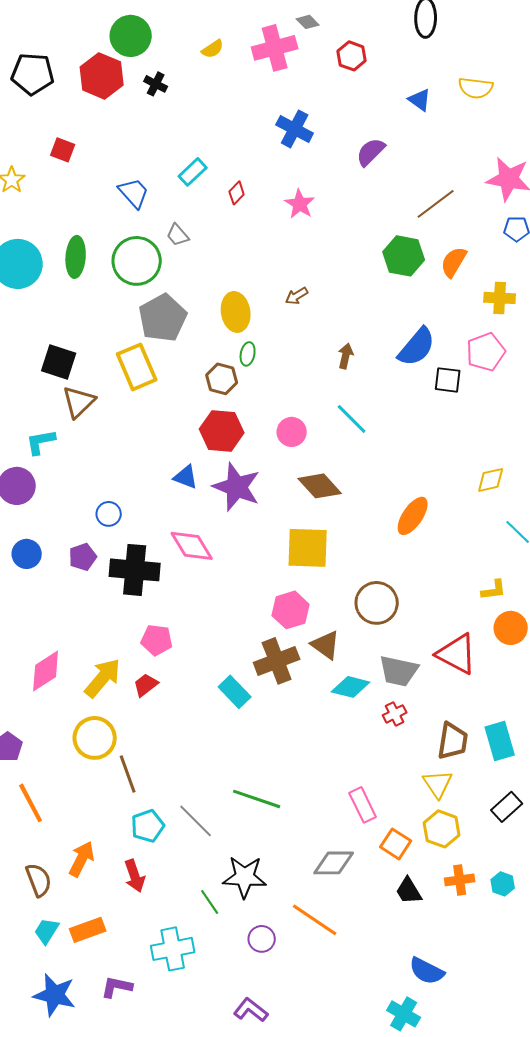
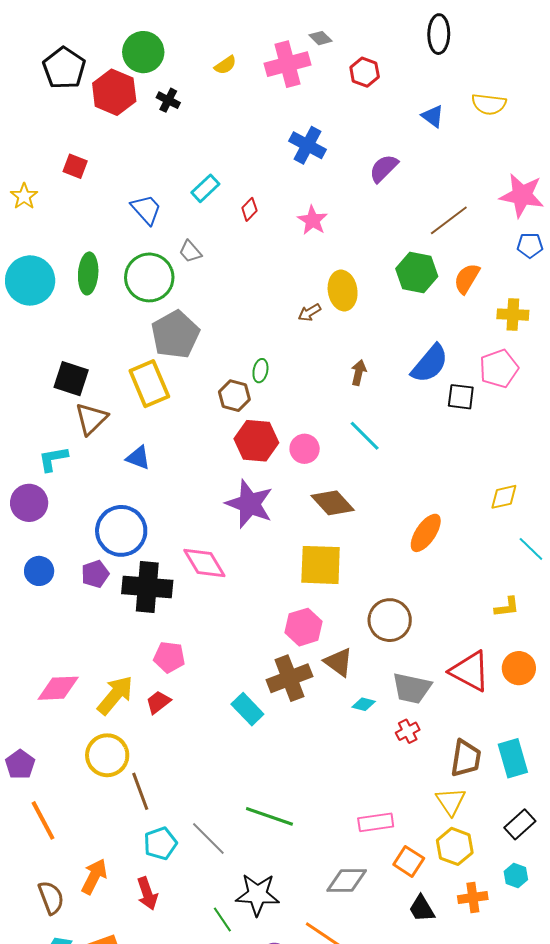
black pentagon: (33, 74) -> (64, 68), moved, turned 30
yellow ellipse: (236, 312) -> (343, 290), moved
red hexagon: (222, 431) -> (256, 441), moved
blue triangle: (186, 477) -> (138, 458), moved
blue circle: (109, 514) -> (121, 531), size x2.0
orange circle: (511, 628) -> (519, 668), moved
pink diamond: (46, 671) -> (58, 688), turned 30
cyan diamond: (351, 687) -> (364, 704), size x0.6
pink rectangle: (363, 805) -> (376, 822), turned -72
cyan hexagon: (503, 884) -> (516, 875), moved

